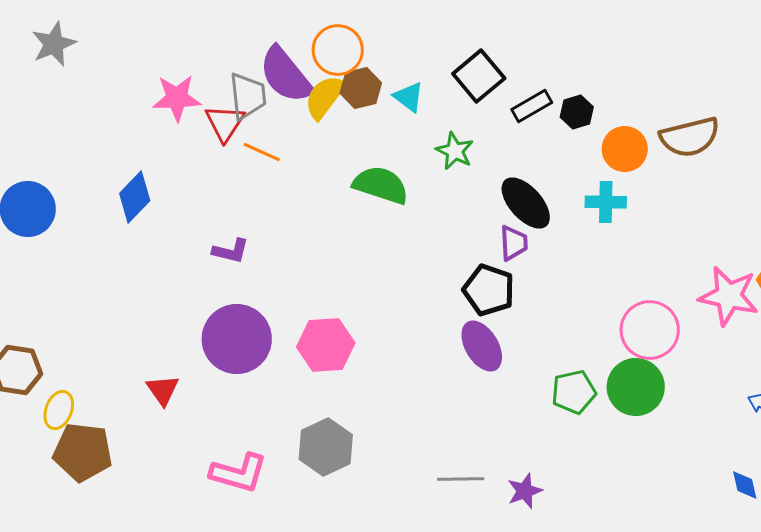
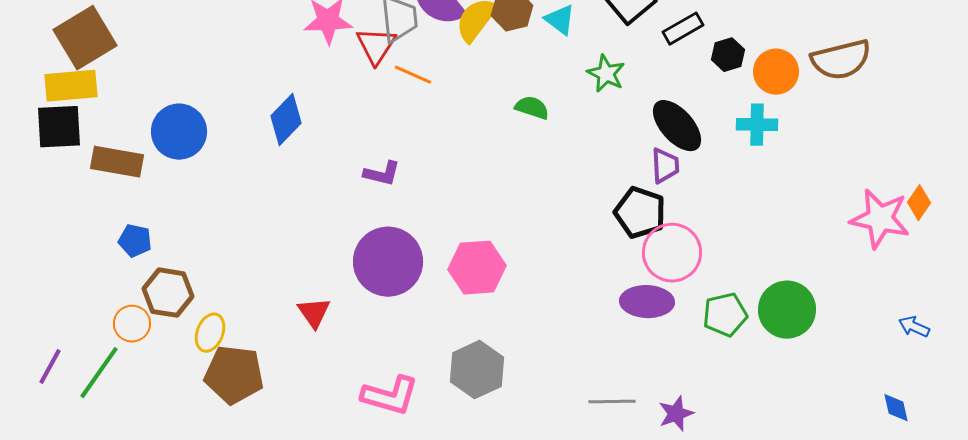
black hexagon: (577, 112) -> (728, 55), moved
green semicircle: (381, 185) -> (532, 108), size x0.6
pink circle: (650, 330) -> (672, 253), moved
purple ellipse: (482, 346) -> (647, 302), moved, turned -57

